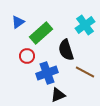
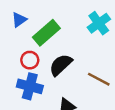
black semicircle: (66, 50) -> (61, 65), moved, turned 65
blue cross: (47, 73) -> (30, 86), moved, turned 35

